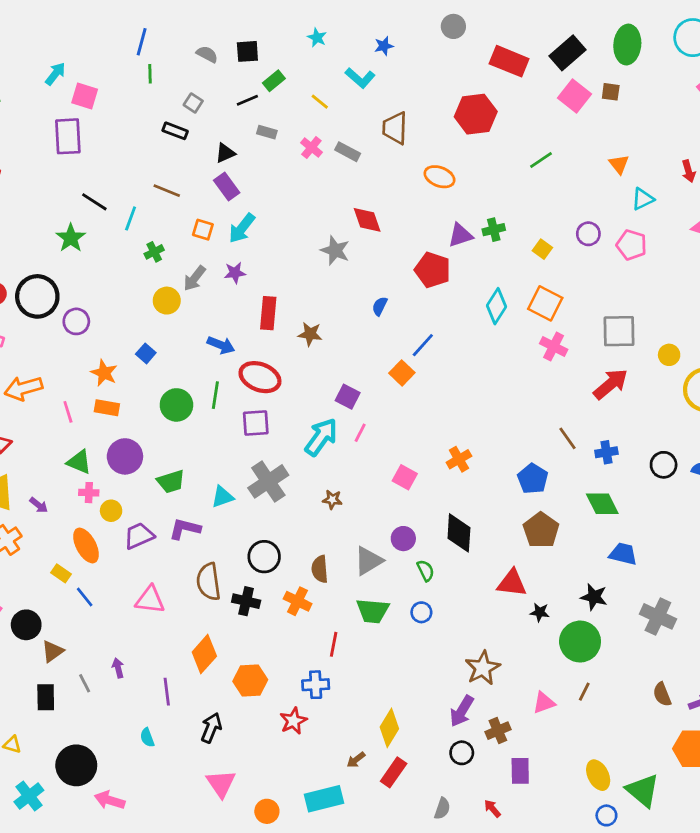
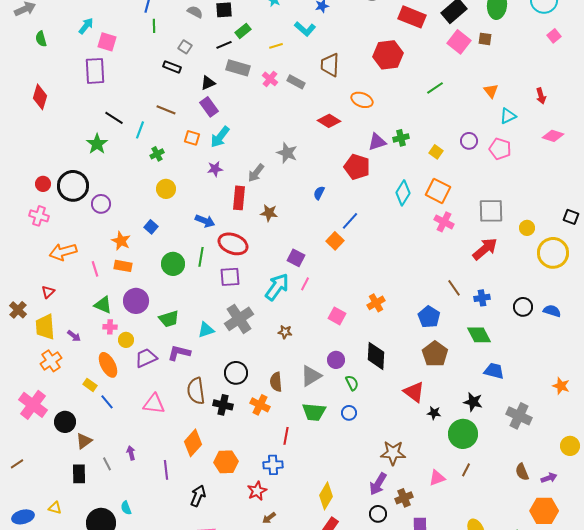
yellow line: (320, 102) -> (276, 46), turned -56
gray rectangle: (267, 132) -> (238, 68), size x1.6
red diamond: (367, 220) -> (329, 121), moved, turned -40
gray arrow: (195, 278) -> (256, 173), moved
red triangle: (512, 583) -> (414, 392), turned 30
brown star: (483, 668) -> (393, 453), turned 30
cyan semicircle: (147, 738) -> (126, 508), moved
brown arrow: (356, 760) -> (269, 518), moved

